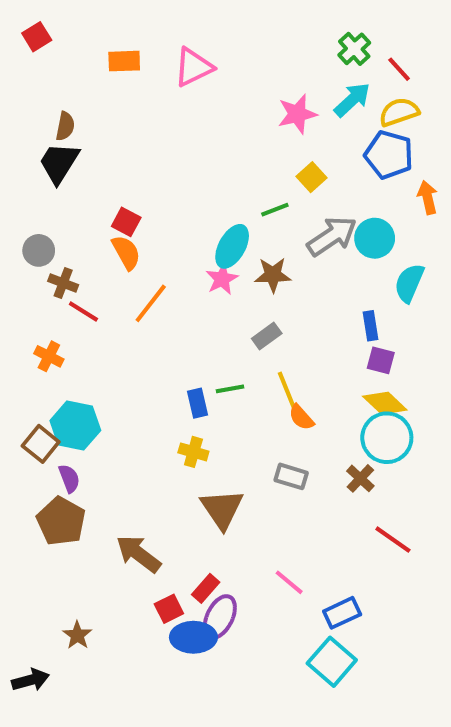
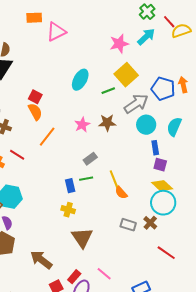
pink triangle: (193, 67) -> (56, 32), moved
yellow semicircle: (399, 112) -> (181, 31), moved
blue pentagon: (389, 155) -> (163, 89), moved
yellow square: (312, 177) -> (126, 75), size x1.6
cyan circle: (375, 238) -> (146, 125), moved
cyan ellipse: (232, 246) -> (80, 80), moved
red line: (83, 312) -> (17, 155), moved
gray rectangle: (267, 336) -> (90, 159), moved
gray rectangle: (291, 476) -> (128, 225), moved
pink line: (289, 582) -> (104, 274), moved

